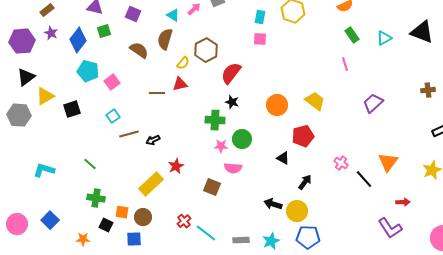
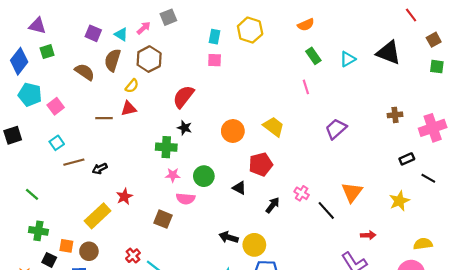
purple square: (133, 14) -> (93, 33), moved
brown hexagon: (206, 50) -> (149, 59), moved
green circle: (242, 139) -> (204, 176), moved
black arrow: (305, 182) -> (273, 205), moved

